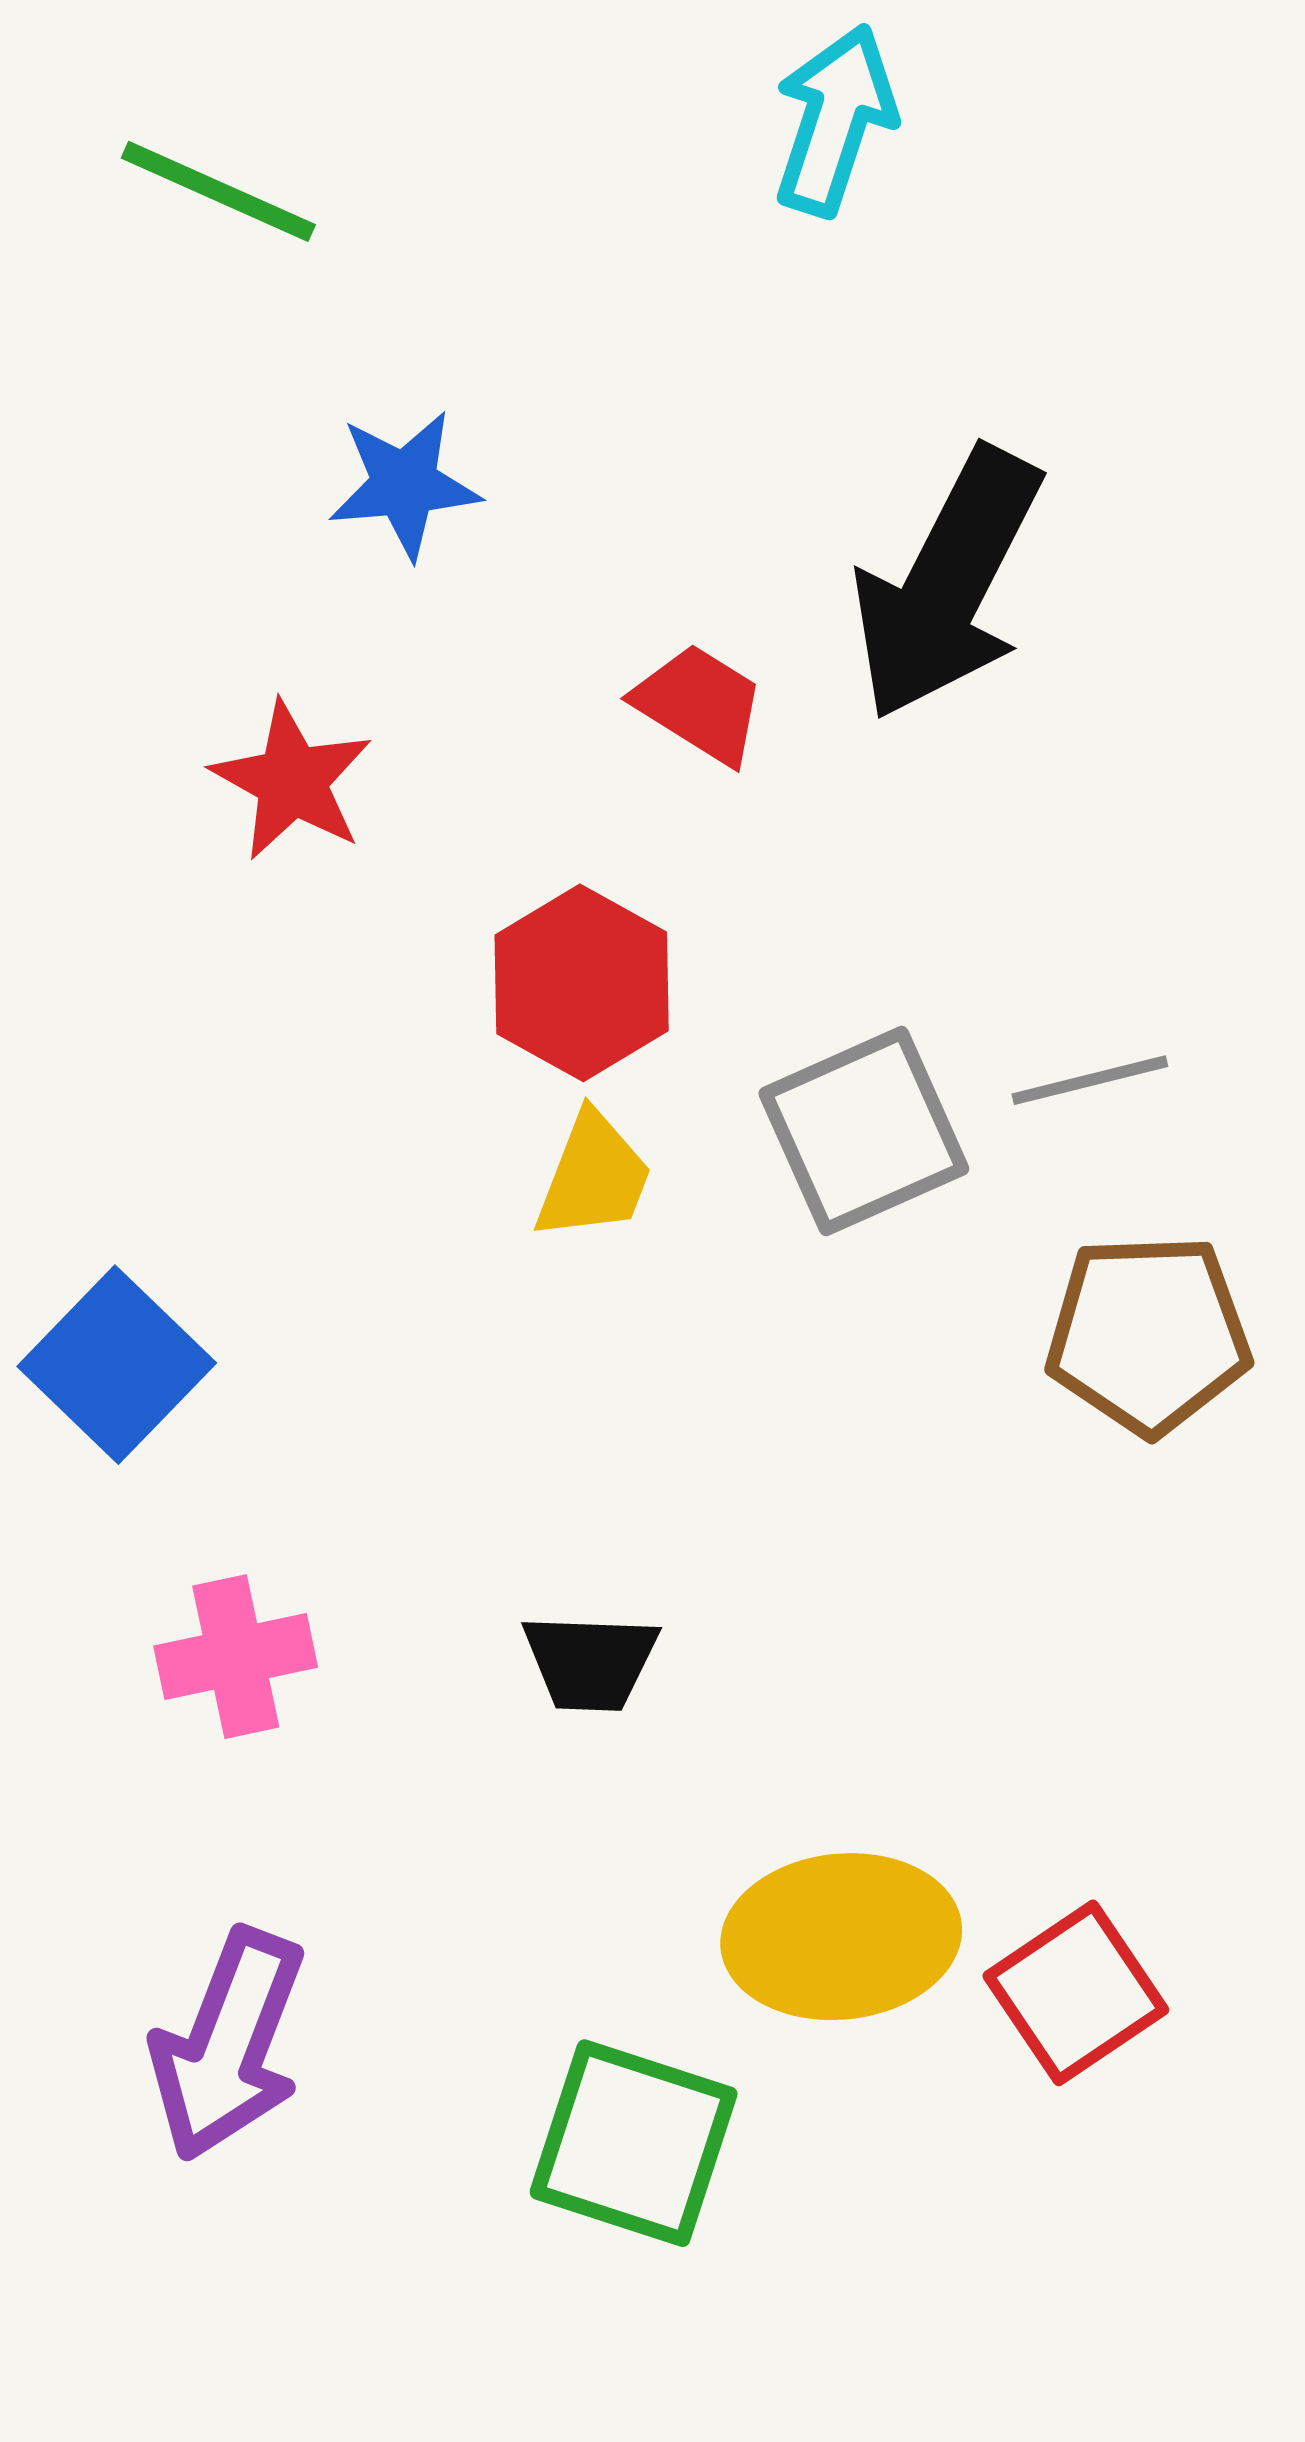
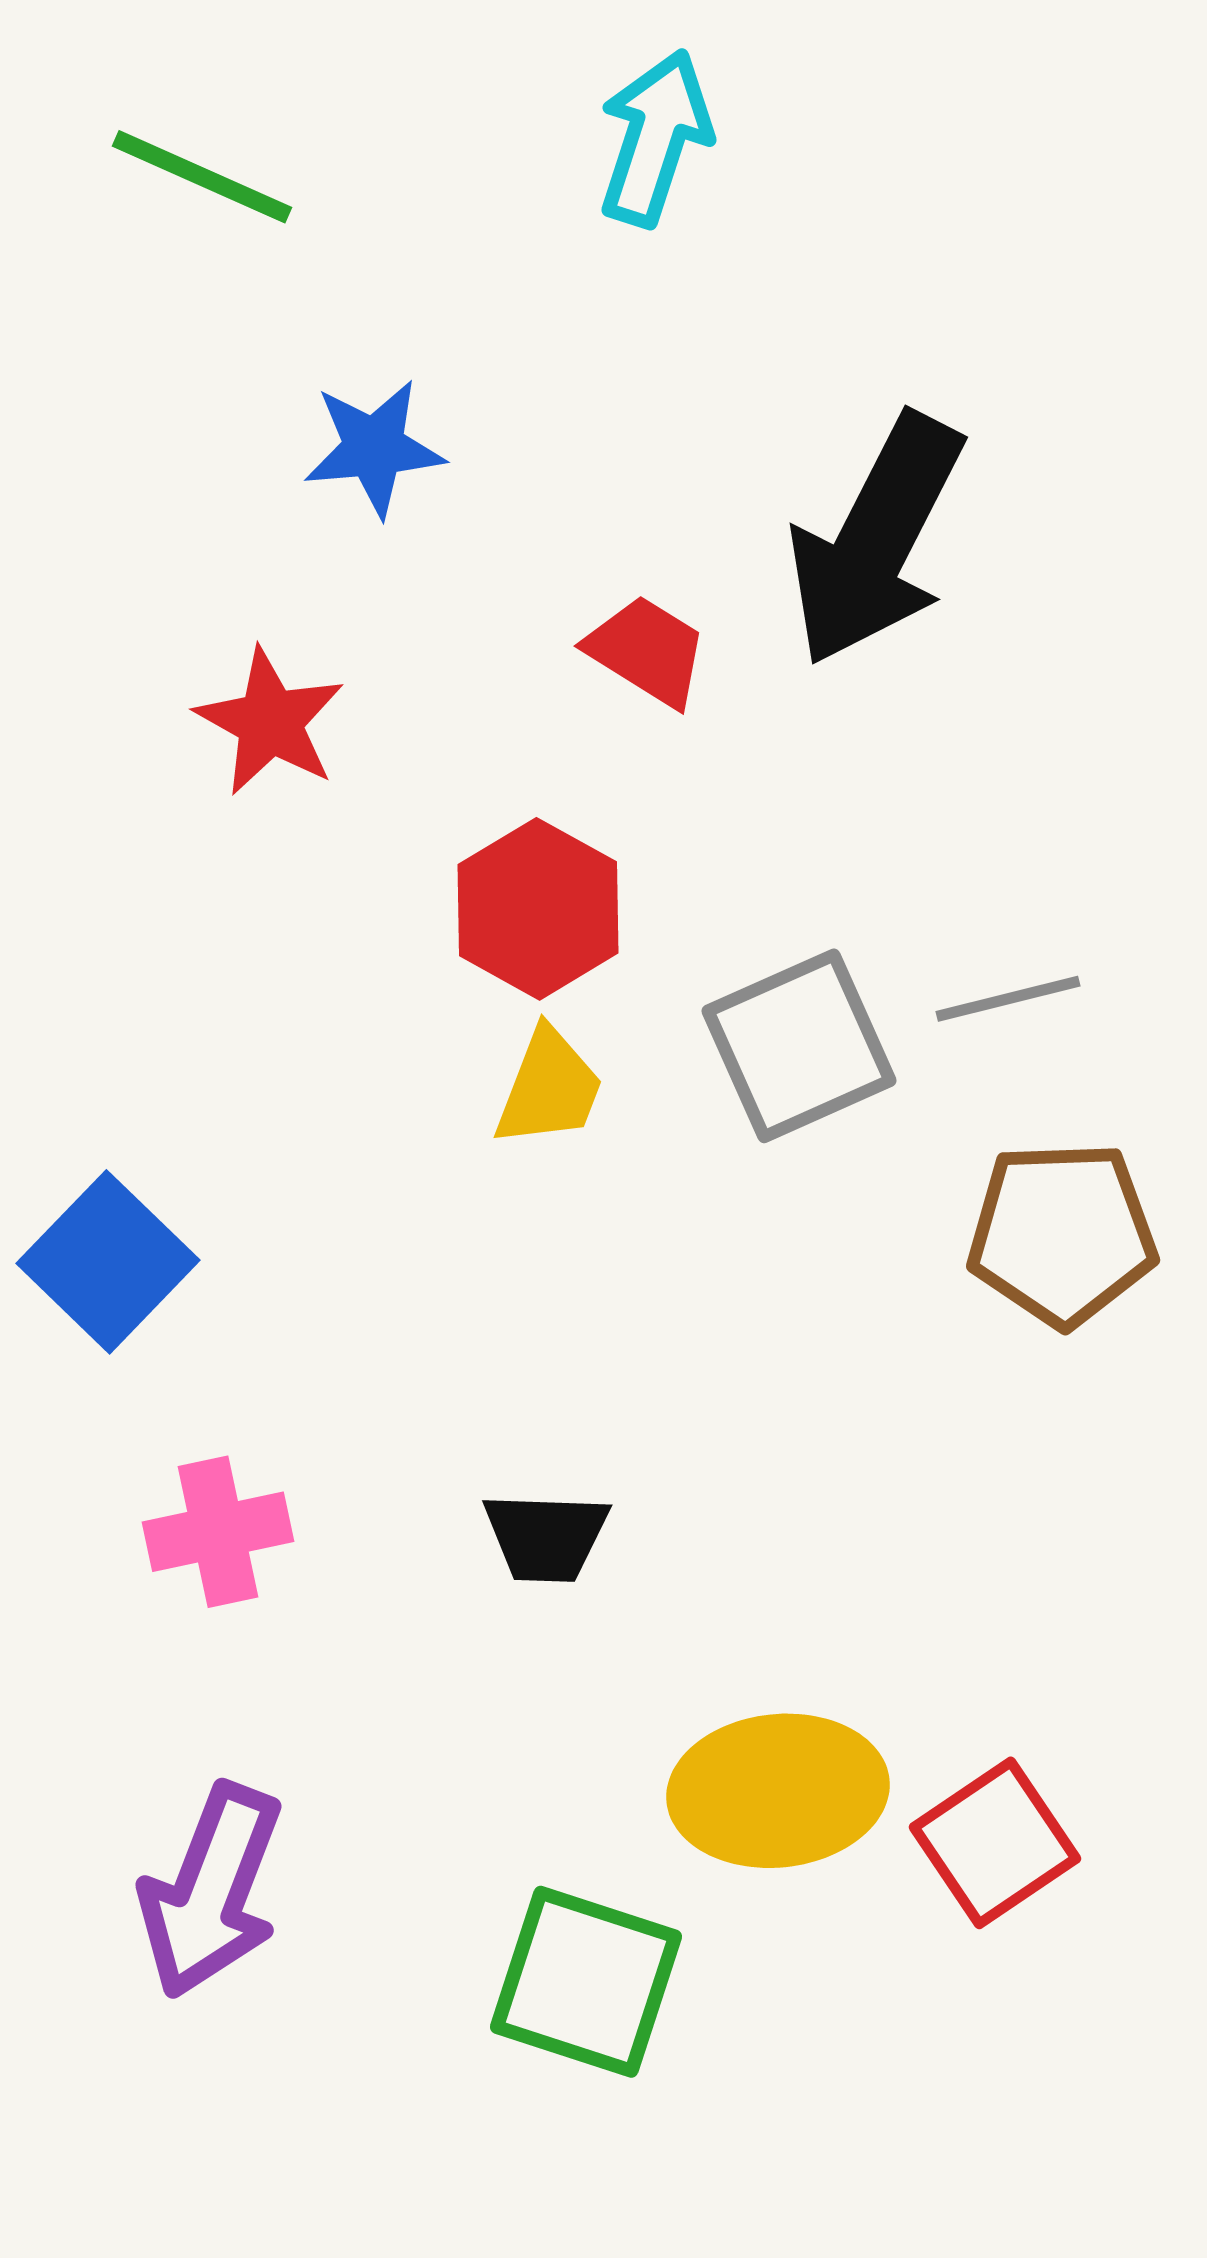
cyan arrow: (835, 120) -> (655, 138), moved

